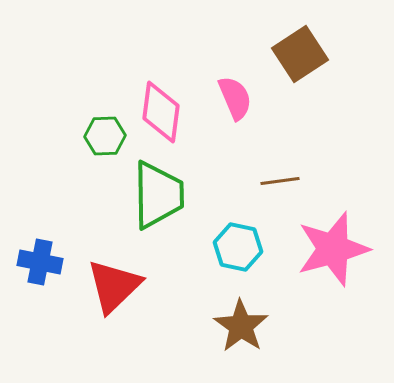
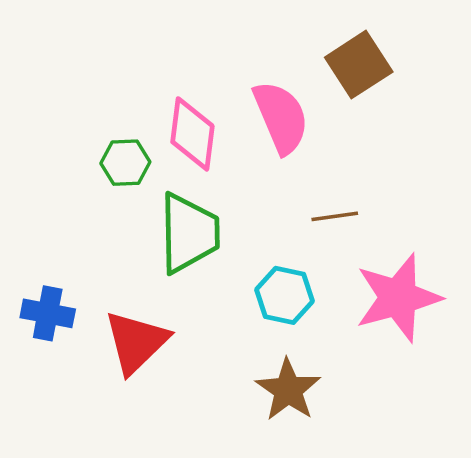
pink semicircle: (235, 98) -> (281, 117), size x1.4

